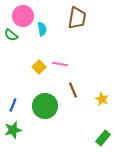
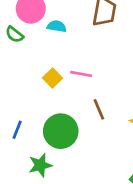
cyan semicircle: (42, 29) -> (57, 26), turned -72
green star: (13, 130) -> (40, 165), moved

